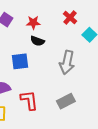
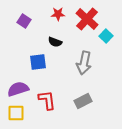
red cross: (70, 17) -> (87, 19), size x1.6
red star: (33, 23) -> (58, 14), moved

